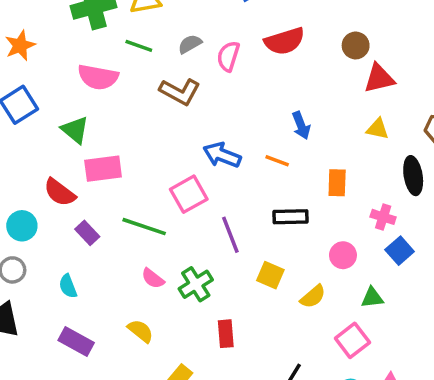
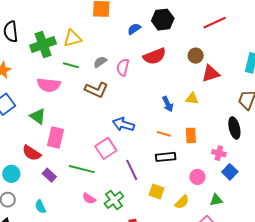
yellow triangle: (378, 129) -> (192, 98), moved
orange line: (277, 161) -> (164, 134), moved
pink rectangle: (103, 169) -> (56, 137), turned -65

